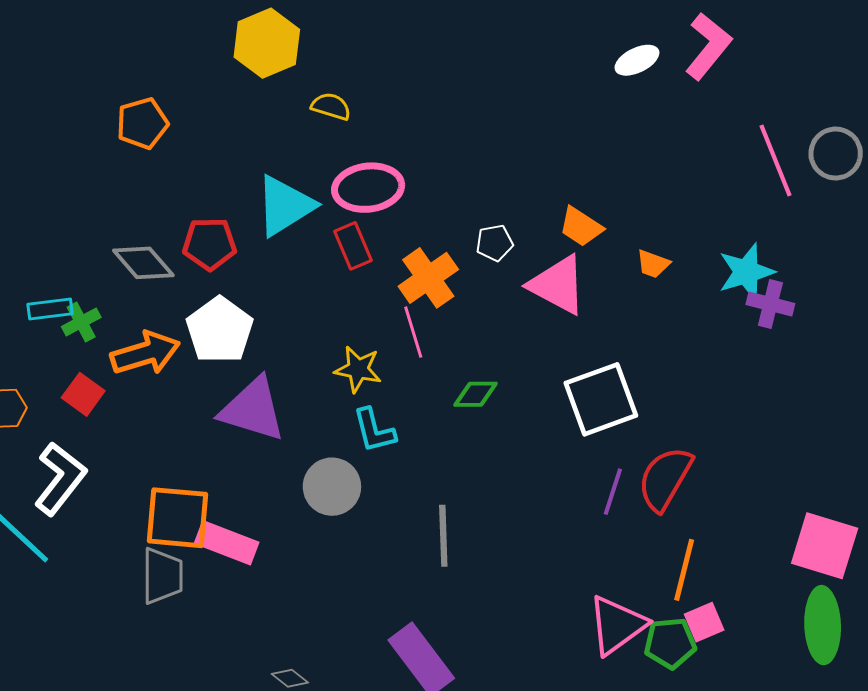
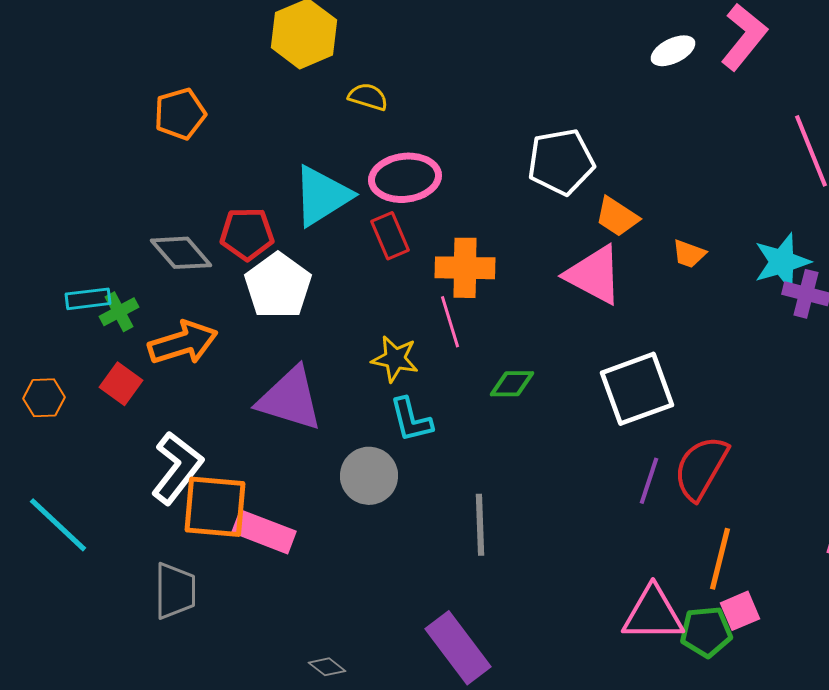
white pentagon: (495, 243) -> (561, 162), moved, size x1.8
orange cross: (428, 278) -> (465, 268), turned 36
white pentagon: (220, 330) -> (278, 286), moved
white L-shape: (60, 479) -> (177, 468), moved
gray trapezoid: (162, 576) -> (175, 591), moved
pink triangle: (617, 625) -> (653, 614), turned 36

